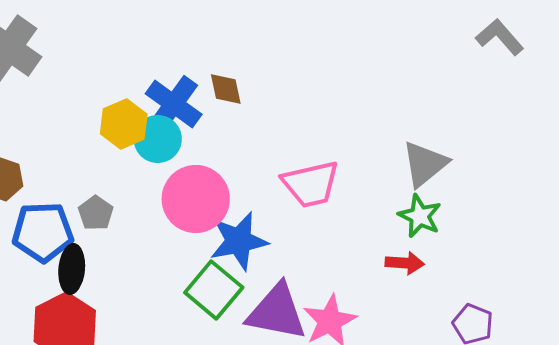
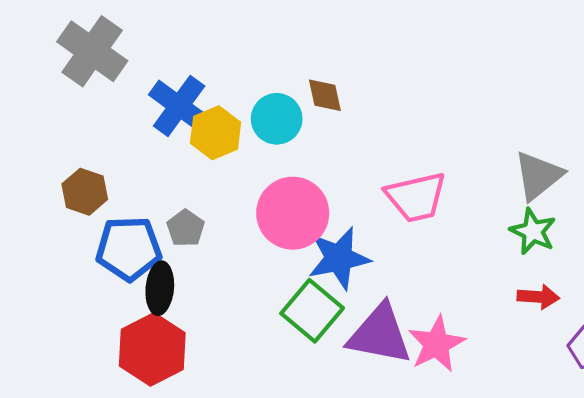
blue cross: (174, 104) -> (179, 106), moved
cyan circle: (158, 139) -> (277, 119), moved
red arrow: (405, 263) -> (538, 297), moved

